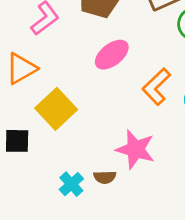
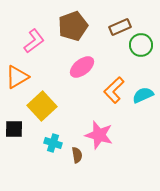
brown semicircle: (105, 177) -> (77, 155), turned -98
cyan cross: (71, 184) -> (53, 143), moved, turned -30

